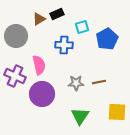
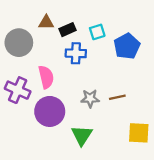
black rectangle: (57, 14) -> (68, 30), moved
brown triangle: (39, 19) -> (46, 22), turned 32
green triangle: (80, 116) -> (82, 135), moved

